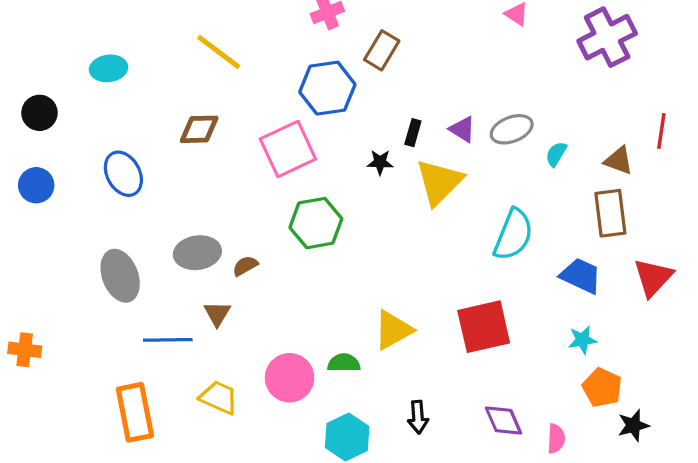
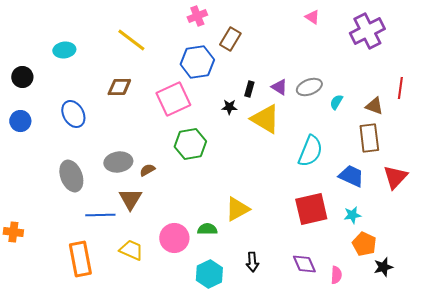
yellow triangle: (439, 182) -> (265, 119), turned -44
brown triangle: (217, 314) -> (130, 199), size x1.4
red square: (484, 327) -> (311, 209), moved
orange cross: (25, 350) -> (13, 232), moved

